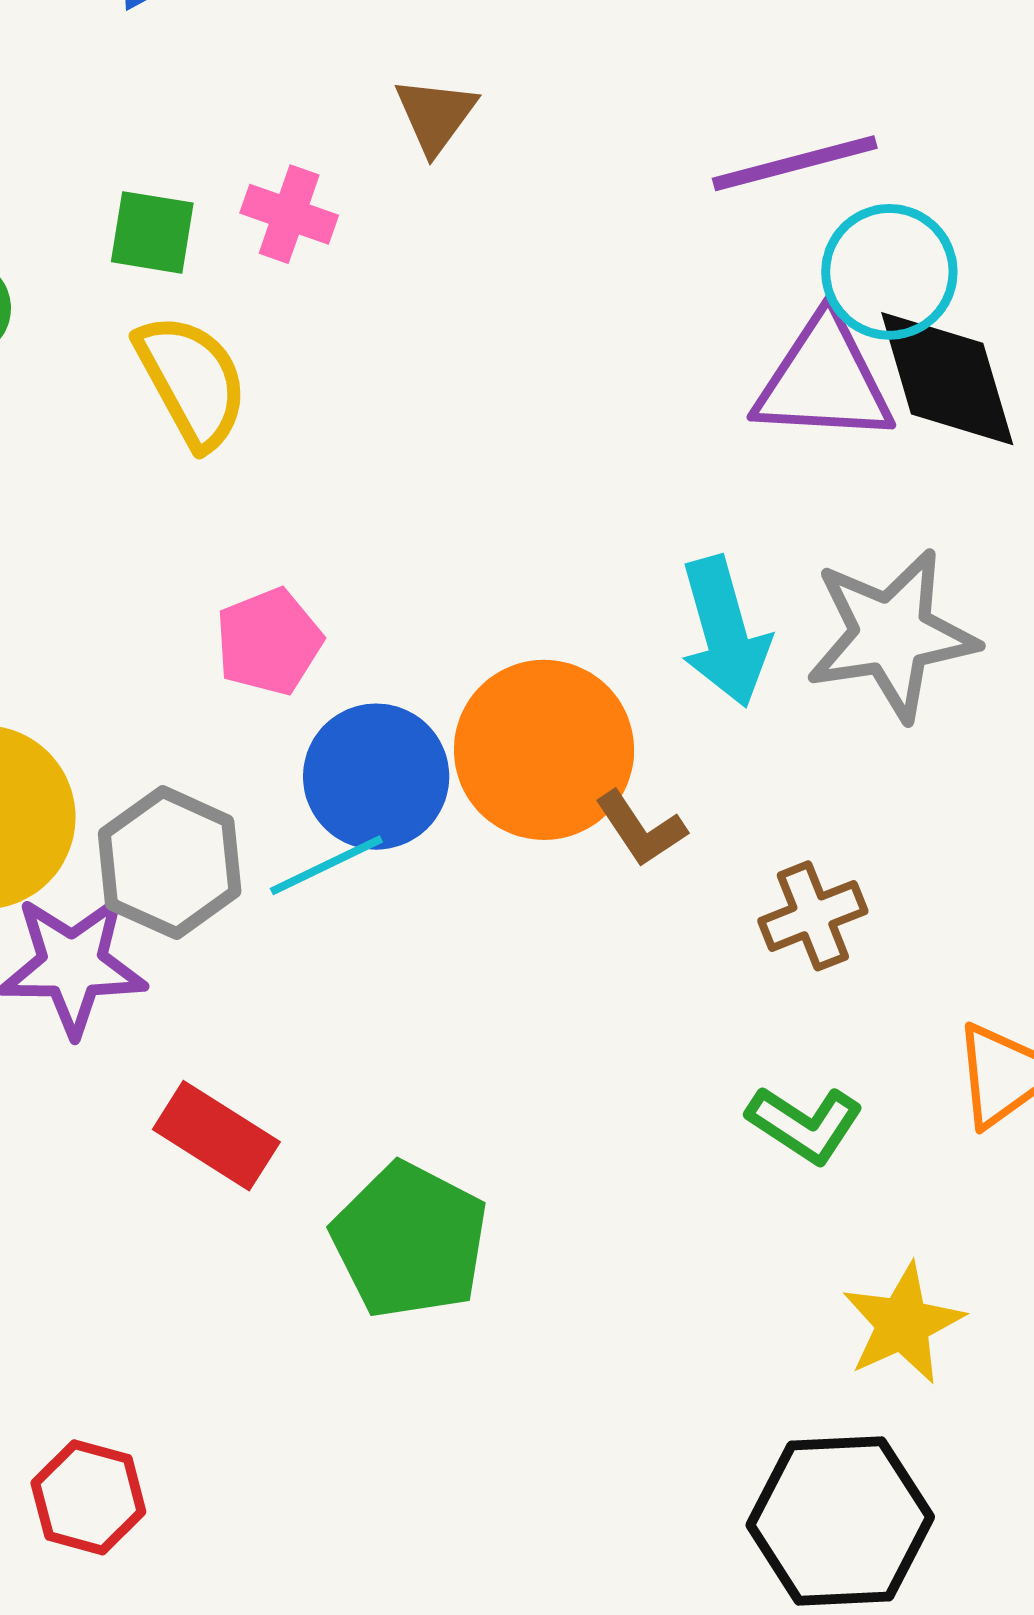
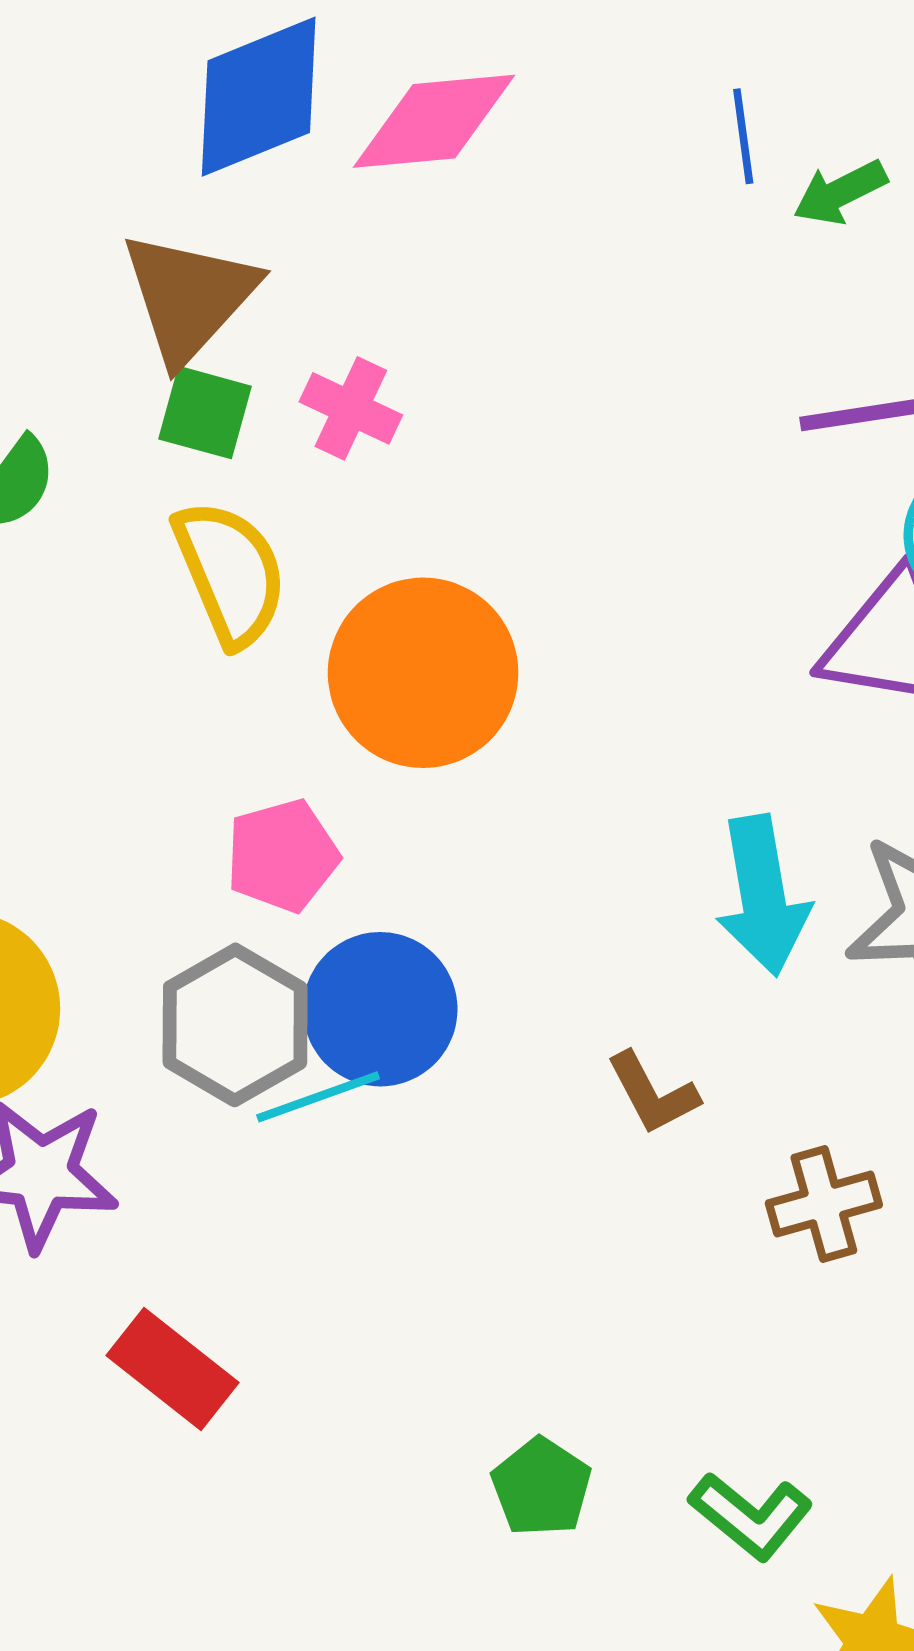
brown triangle: (436, 115) -> (189, 297), moved, size x1.6
orange circle: (544, 750) -> (423, 673), moved
gray hexagon: (170, 863) -> (235, 1025), moved
green L-shape: (805, 1124) -> (751, 1516), moved
green pentagon: (410, 1241) -> (541, 1487), moved, size x0.6

